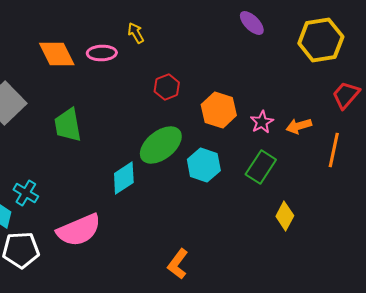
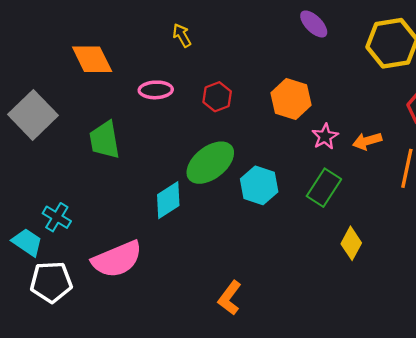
pink ellipse: (102, 53) -> (156, 90), moved
orange hexagon: (219, 110) -> (291, 99), moved

